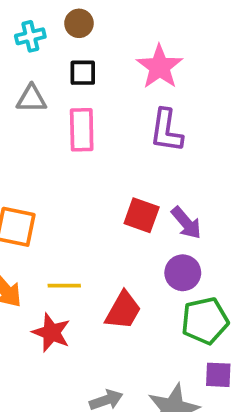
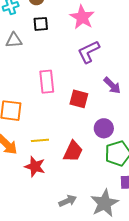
pink rectangle: (82, 130) -> (47, 82), moved
purple L-shape: (166, 131) -> (89, 52), turned 60
purple arrow: (186, 223) -> (112, 85), moved

